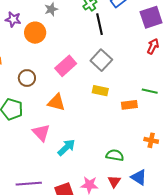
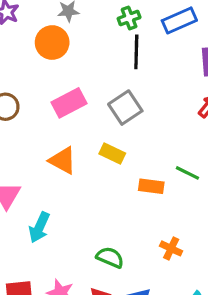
orange circle: (35, 33) -> (52, 43), moved
orange triangle: (56, 102) -> (63, 161), moved
cyan arrow: (66, 147) -> (39, 227), turned 144

